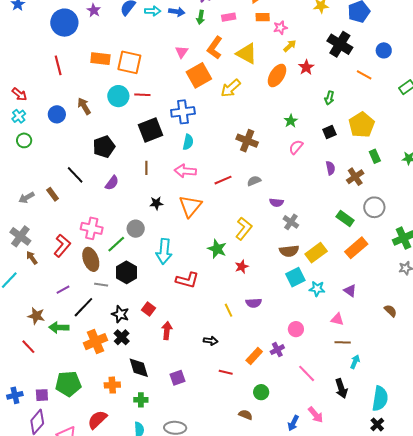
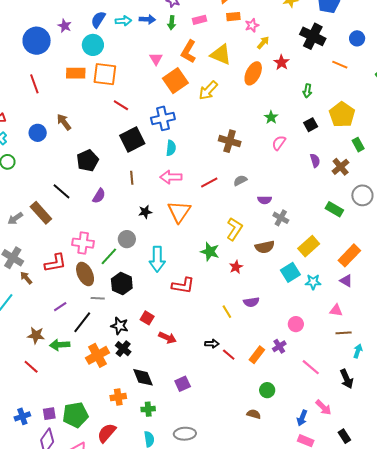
red line: (142, 95) -> (121, 105), turned 35
cyan circle: (118, 96) -> (93, 45), moved
brown rectangle: (53, 194) -> (41, 213), size x1.6
red L-shape: (62, 246) -> (55, 263), turned 45
orange rectangle: (356, 248) -> (349, 255), moved
brown semicircle: (289, 251) -> (265, 247), moved
red arrow: (167, 331) -> (167, 338), turned 114
red line: (226, 372) -> (229, 355), moved, turned 32
green pentagon: (68, 384) -> (75, 415), moved

